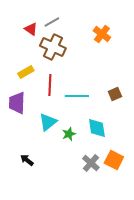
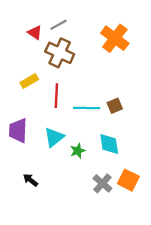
orange cross: (102, 34) -> (115, 38), size x1.4
brown square: (115, 94) -> (115, 106), moved
purple trapezoid: (17, 103) -> (18, 131), moved

